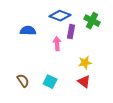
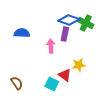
blue diamond: (60, 16) -> (69, 20), moved
cyan square: (50, 82) -> (52, 84), moved
red triangle: (84, 82) -> (65, 75), moved

